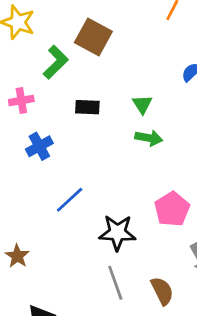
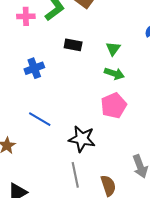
pink cross: (21, 101) -> (26, 16), moved
blue line: (70, 200) -> (40, 119), moved, turned 65
pink pentagon: (172, 209) -> (114, 106), moved

